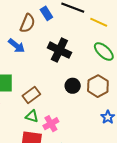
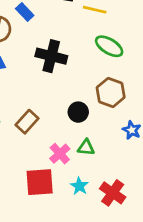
black circle: (73, 86) -> (78, 112), moved
green triangle: (32, 116) -> (86, 147), moved

